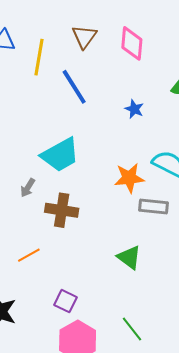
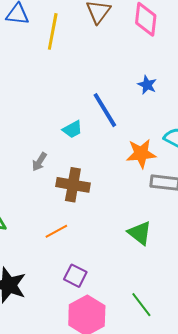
blue line: (74, 87) -> (105, 110), moved
cyan trapezoid: (60, 155) -> (72, 129), size x0.5
orange line: (29, 255) -> (56, 231), moved

